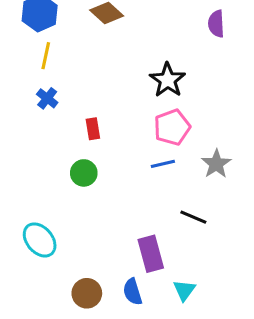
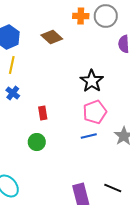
black line: (193, 217) -> (113, 188), moved

